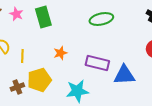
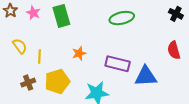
brown cross: (17, 87) -> (28, 83), moved

